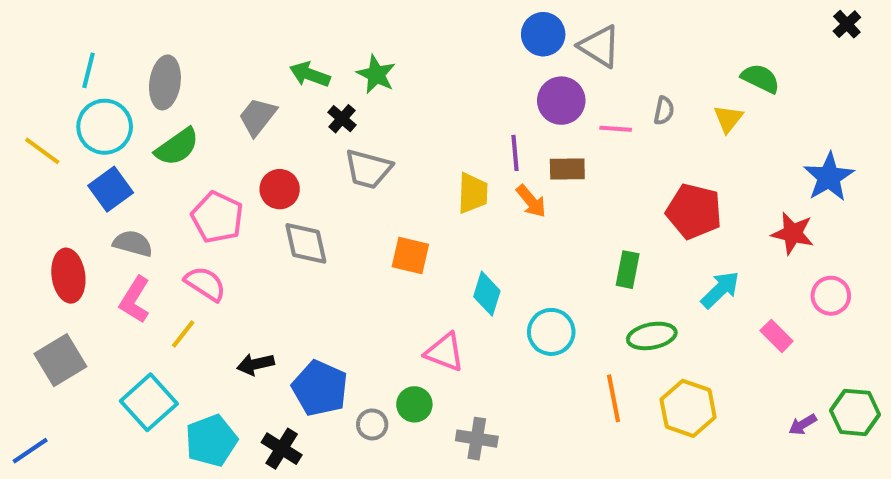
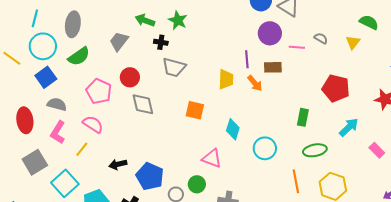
gray semicircle: (664, 111) -> (321, 38), turned -72
black cross: (342, 119) -> (161, 42), turned -32
gray square: (60, 360) -> (35, 162), moved

